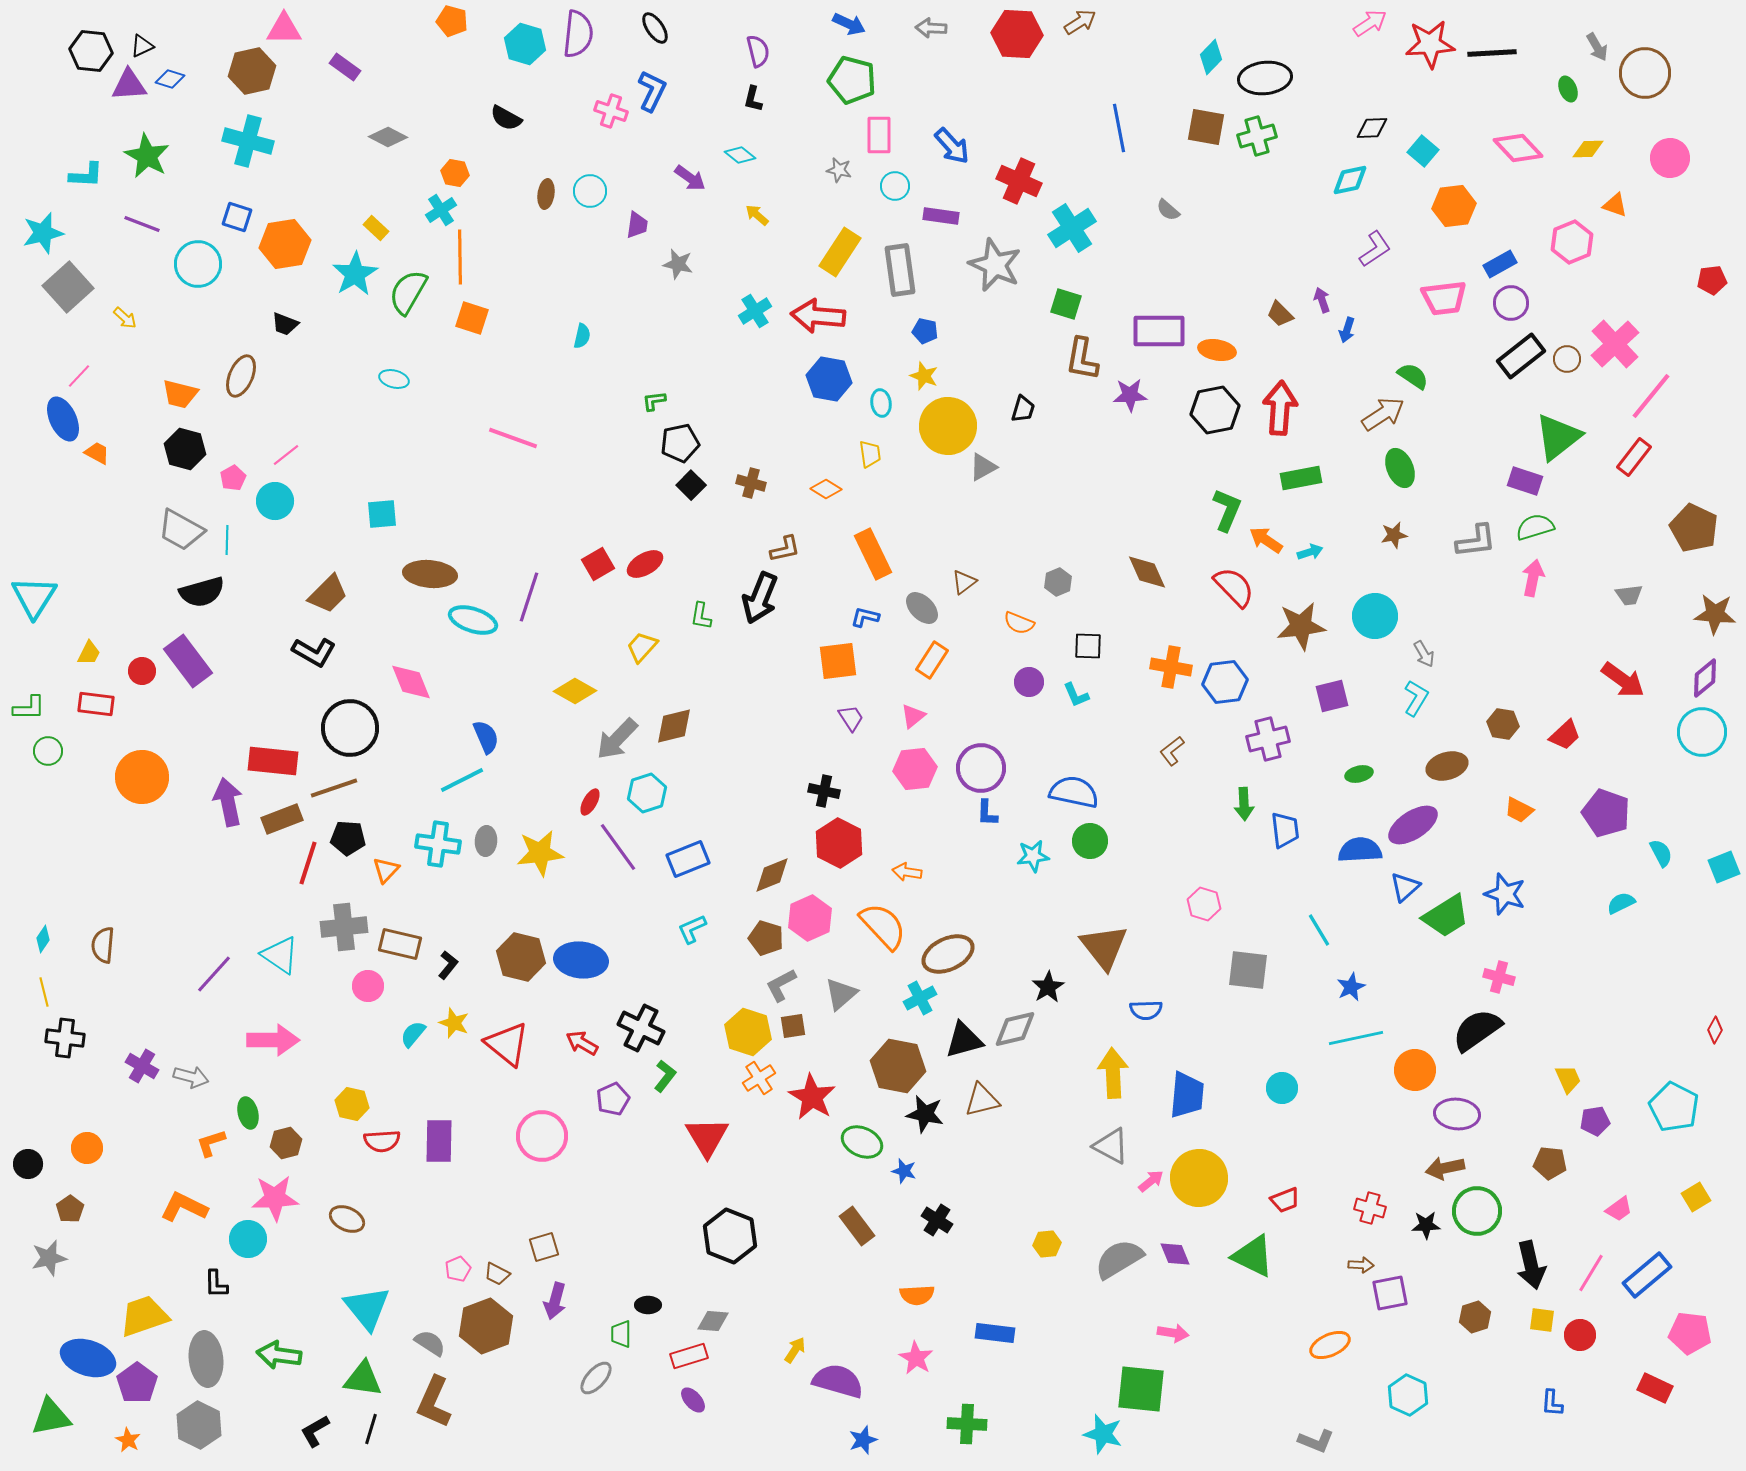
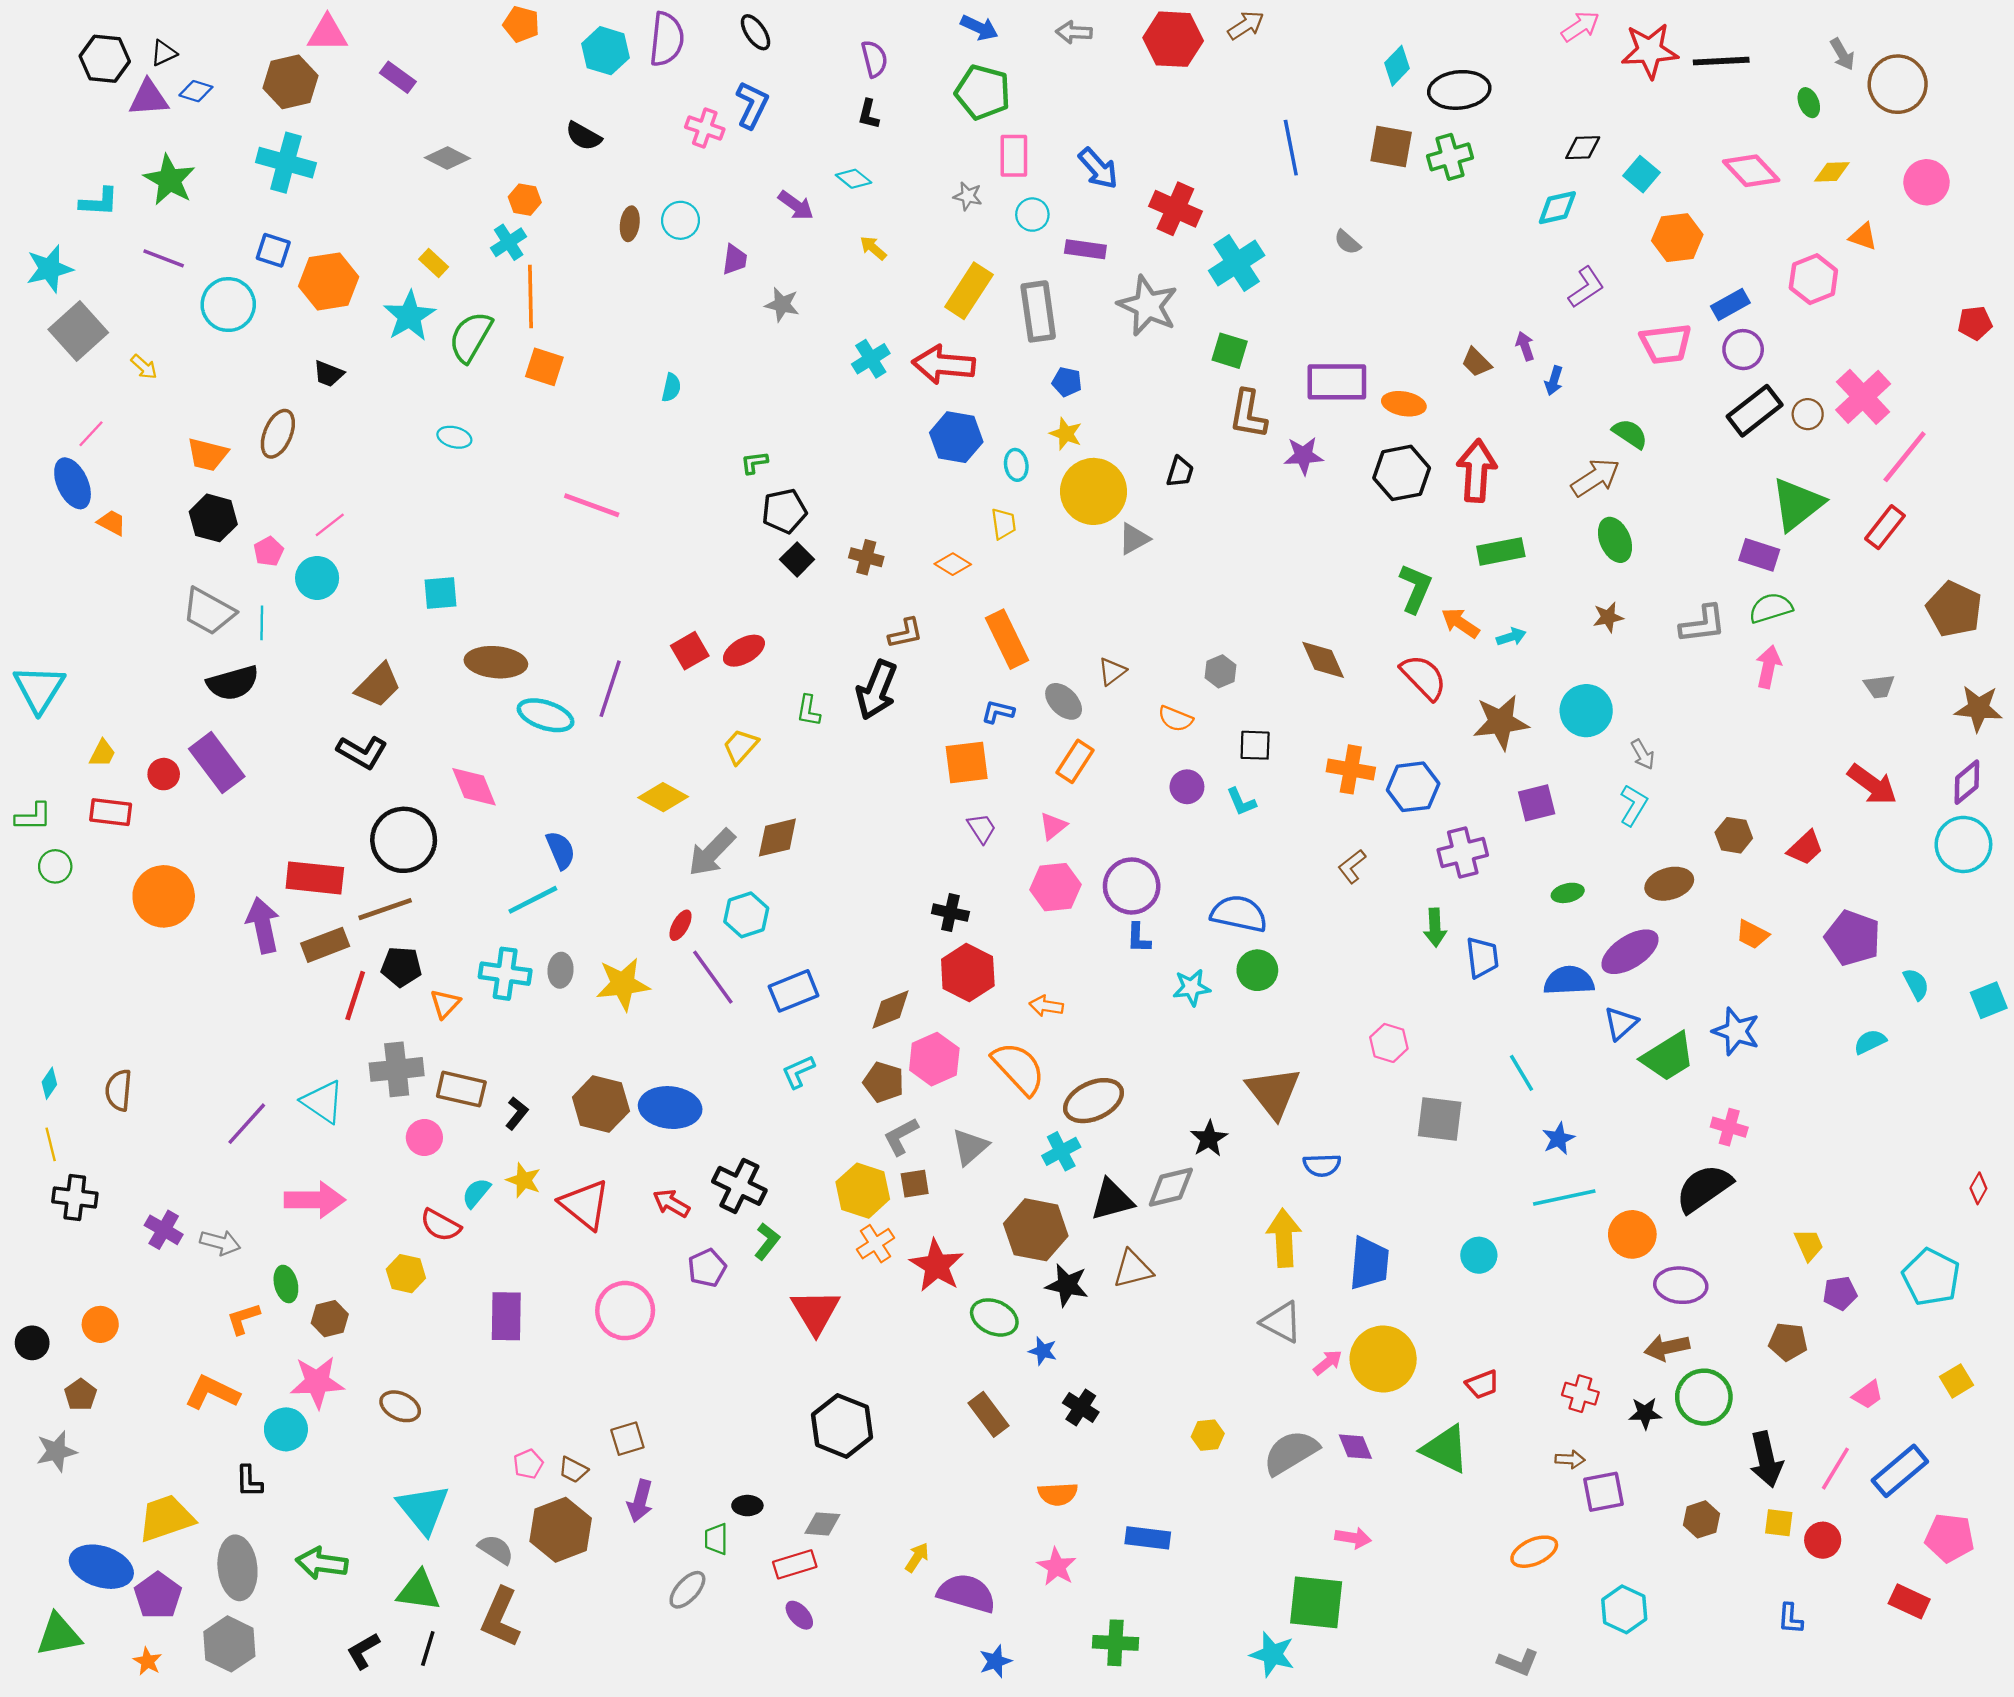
red semicircle: (382, 1141) -> (441, 1225), moved, turned 33

